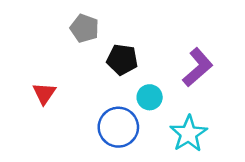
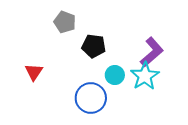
cyan star: (189, 134) -> (145, 76), moved

